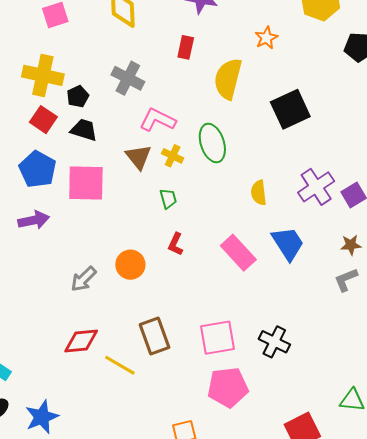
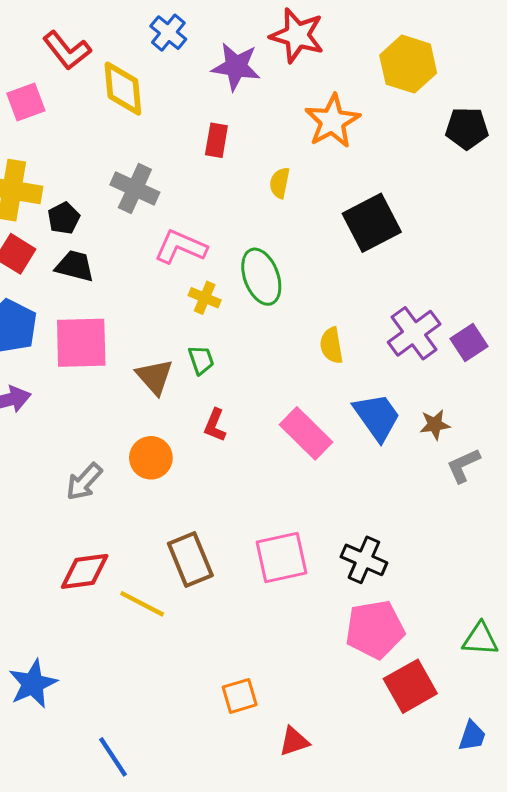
orange star: (266, 38) -> (332, 121), size x1.6
yellow semicircle: (228, 79) -> (280, 183), size x0.5
brown triangle: (138, 157) -> (155, 377), moved
brown star: (351, 245) -> (435, 425), moved
pink pentagon: (228, 387) -> (375, 629), moved

